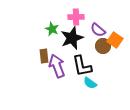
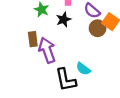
black star: (72, 38) -> (64, 19), size x0.6
black L-shape: (82, 66) -> (66, 80), moved

